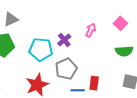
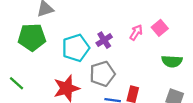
pink square: (120, 23) -> (160, 28), moved
cyan pentagon: (41, 49) -> (76, 48), turned -30

